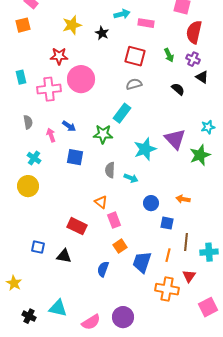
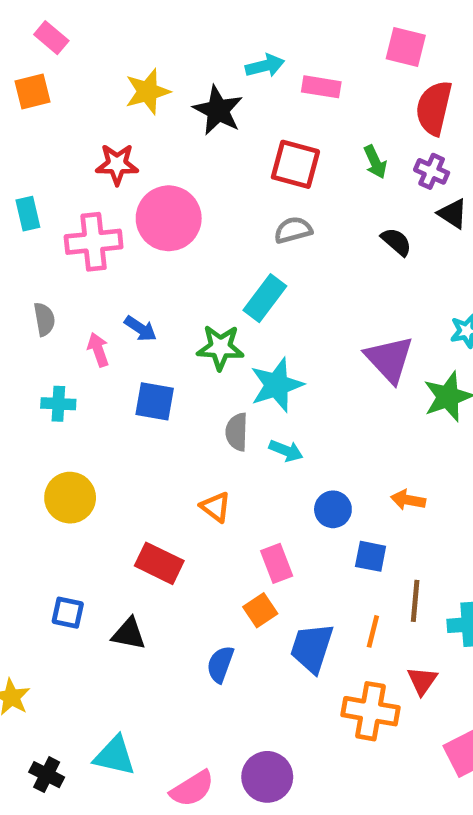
black star: (102, 33) -> (218, 110), size x1.5
cyan star: (145, 149) -> (277, 385), moved
cyan cross: (34, 158) -> (58, 404), turned -32
yellow circle: (28, 186) -> (70, 498), moved
pink rectangle: (114, 220) -> (277, 563), moved

